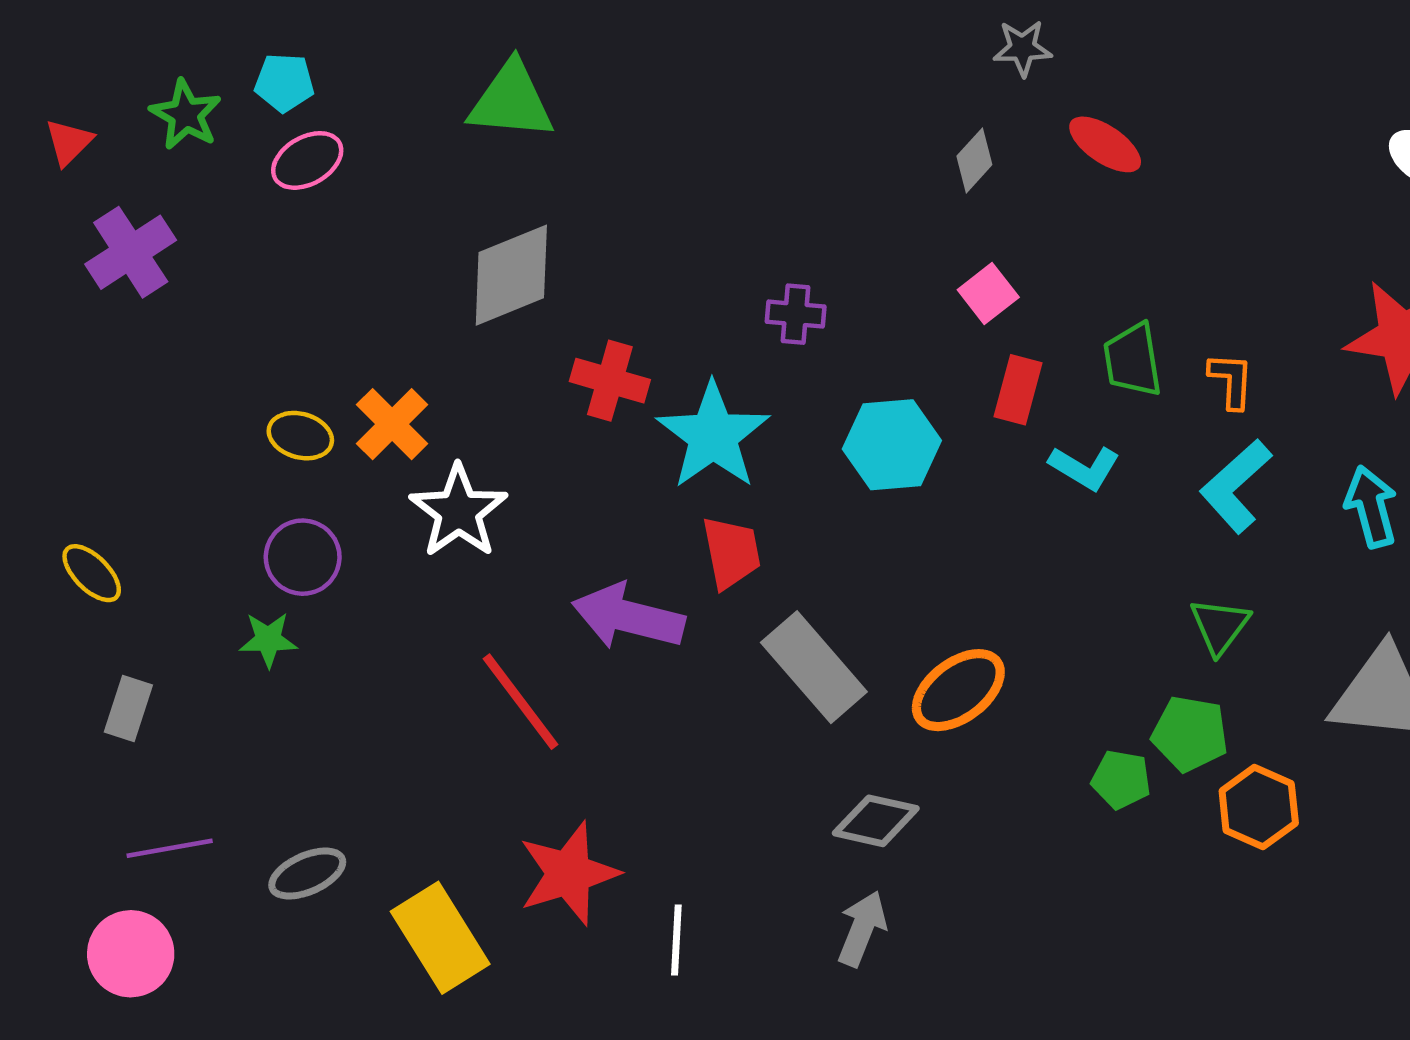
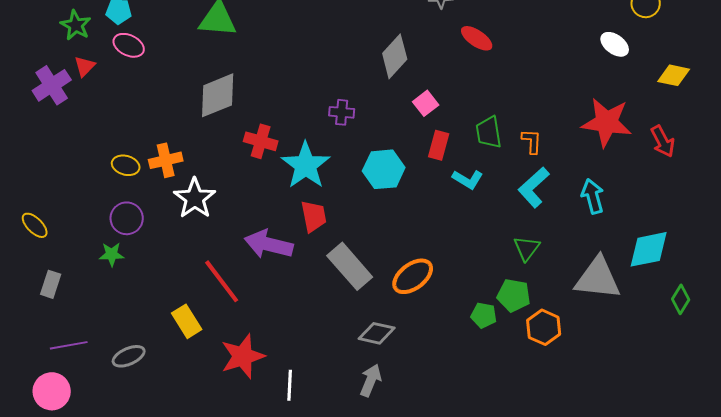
red triangle: (69, 142) -> (85, 66), moved
pink ellipse: (307, 160) -> (129, 45), turned 56
gray diamond: (974, 160) -> (395, 56), moved, size x1.6
orange cross: (392, 424) -> (166, 160), turned 32
yellow rectangle: (440, 938) -> (187, 321), moved, size x0.7

